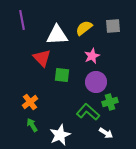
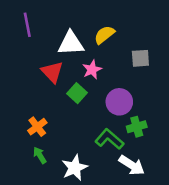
gray square: (113, 26) -> (140, 58), moved
pink star: (92, 56) -> (92, 70), moved
green square: (62, 75) -> (77, 93), turned 35
white arrow: (106, 133) -> (132, 165), size x1.5

